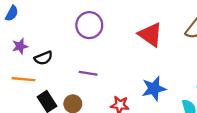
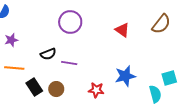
red triangle: (150, 35) -> (122, 30), size x0.7
black semicircle: (43, 58) -> (48, 54), moved

